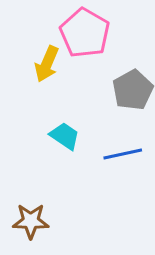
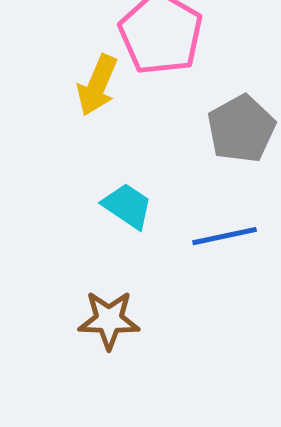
brown star: (31, 221) -> (109, 320), moved

